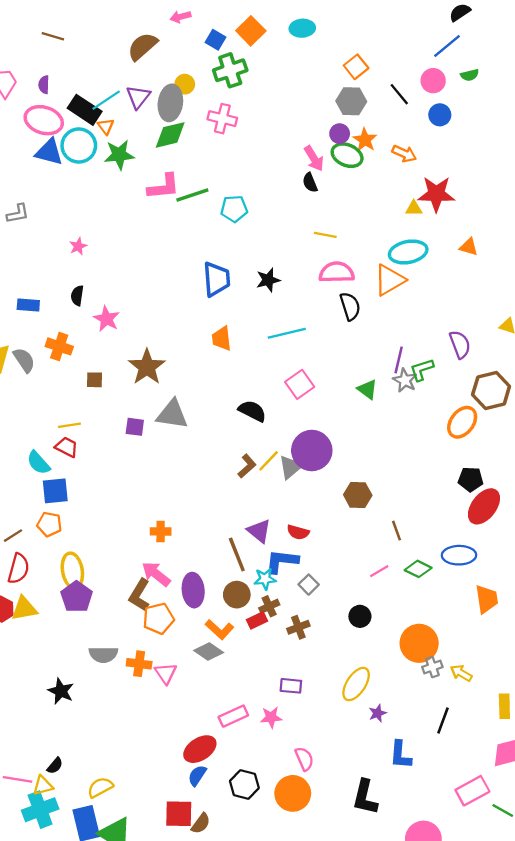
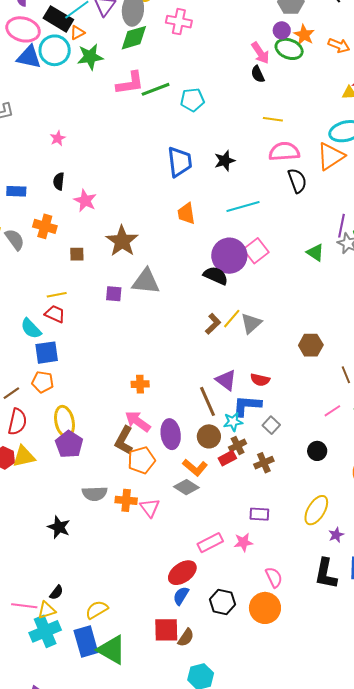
orange triangle: (106, 126) -> (77, 33), turned 42
purple circle: (312, 450) -> (229, 256), moved
black L-shape: (365, 797) -> (326, 574), moved

